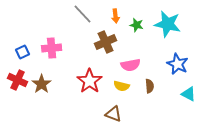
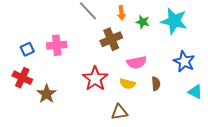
brown star: (42, 84) -> (47, 94), moved
brown triangle: (114, 114) -> (119, 112), turned -30

